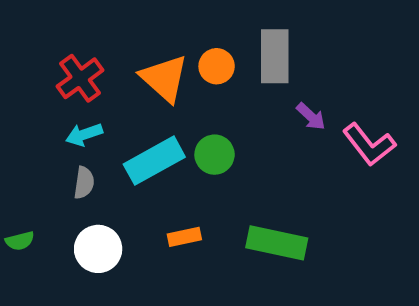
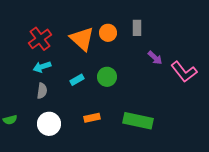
gray rectangle: (275, 56) -> (137, 28), size x0.6
cyan rectangle: (154, 161) -> (77, 80), size x0.5

